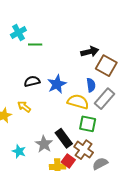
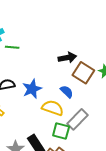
blue semicircle: (91, 85) -> (67, 92), turned -40
gray rectangle: (105, 99) -> (78, 119), moved

